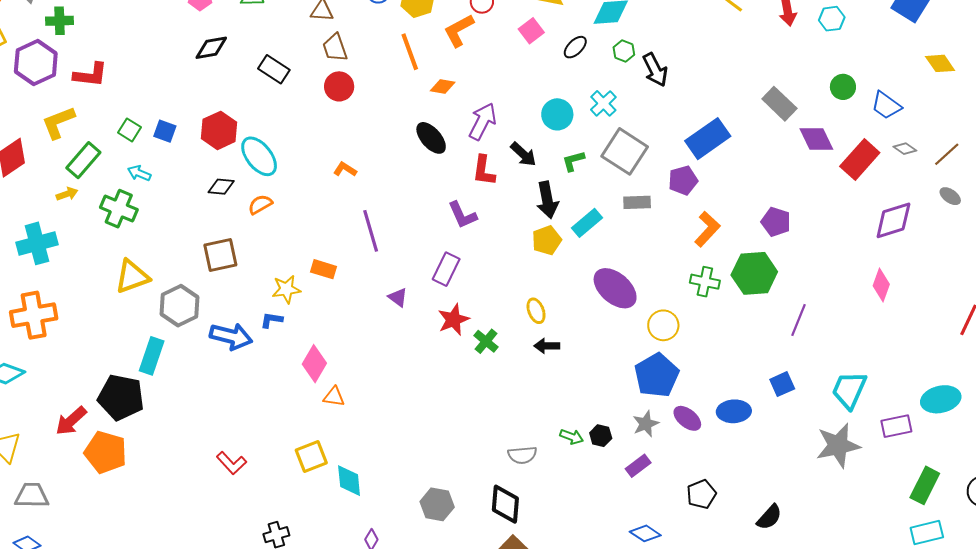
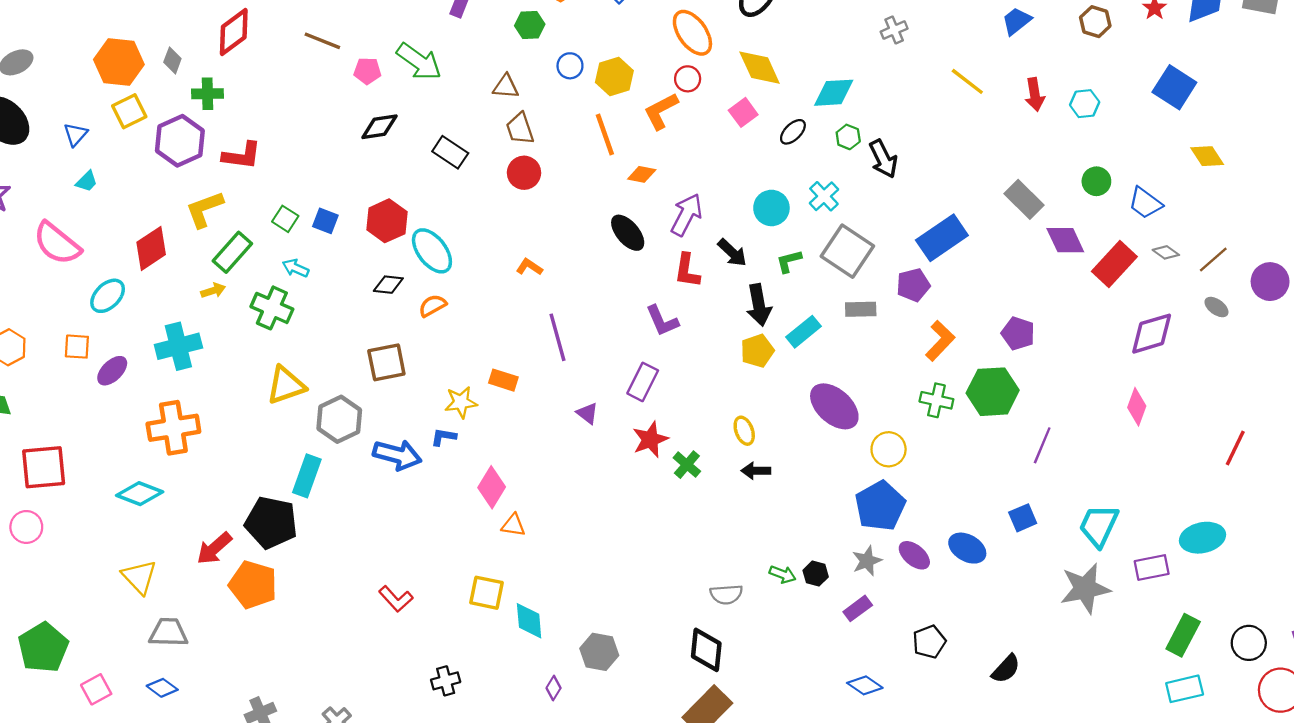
blue ellipse: (734, 411) -> (967, 548), turned 32
yellow square: (311, 456) -> (487, 593), turned 32
gray hexagon: (437, 504) -> (599, 652), moved

